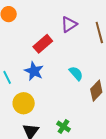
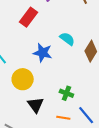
blue star: (34, 71) -> (43, 53), moved

